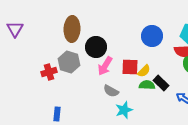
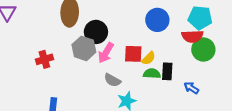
gray hexagon: (69, 62) -> (84, 48), moved
black rectangle: (161, 83) -> (167, 71), turned 49

